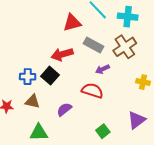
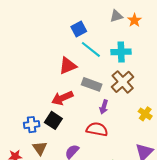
purple arrow: (102, 69) -> (104, 107), turned -40
yellow cross: (143, 82) -> (145, 114), turned 32
brown triangle: (32, 101) -> (40, 148), turned 49

